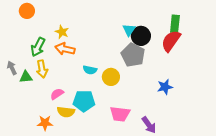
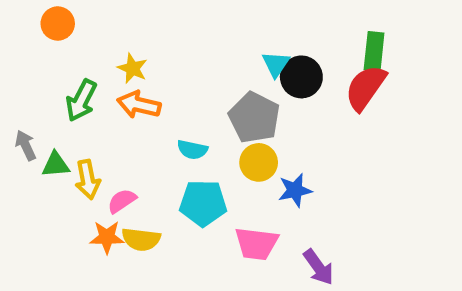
gray pentagon: (133, 55) -> (254, 118), moved
yellow arrow: (42, 69) -> (88, 180), moved
yellow circle: (111, 77) -> (259, 162), moved
blue star: (165, 87) -> (295, 190), moved
cyan pentagon: (84, 101) -> (203, 203), moved
orange star: (45, 123) -> (107, 237), moved

